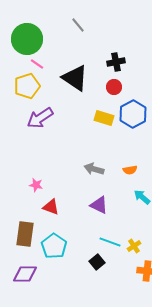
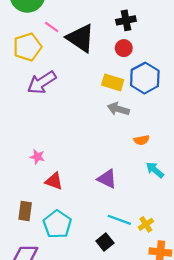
pink line: (37, 64) -> (52, 27), moved
gray arrow: (94, 169) -> (118, 109), moved
brown rectangle: (25, 234) -> (25, 211), size x0.7

